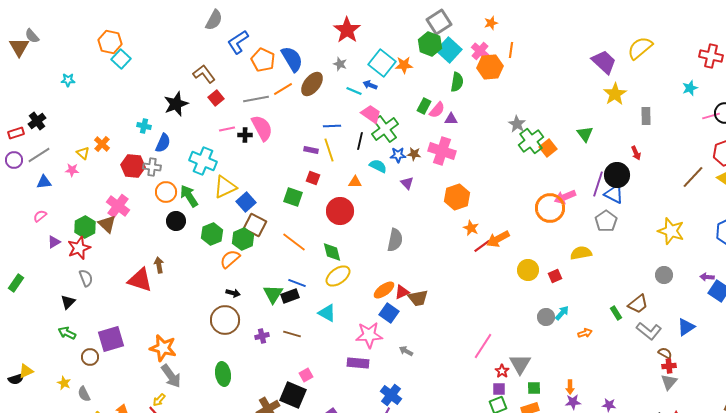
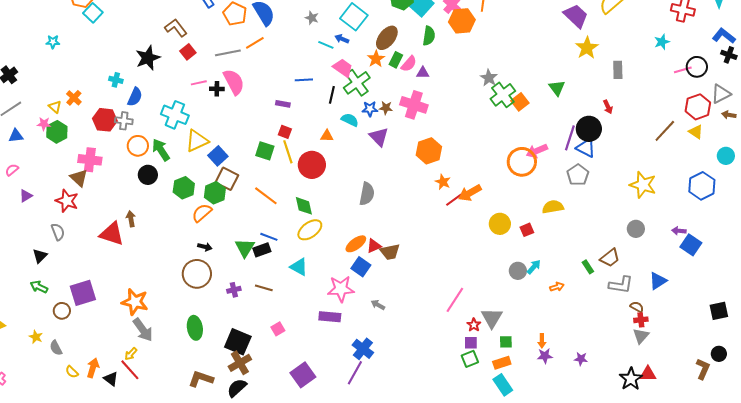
orange star: (404, 65) -> (376, 59), moved, turned -30
cyan star: (68, 80) -> (53, 42), moved
brown ellipse: (312, 84) -> (387, 38), moved
yellow line: (329, 150) -> (288, 152), moved
purple triangle: (407, 183) -> (379, 137), size x1.5
pink cross: (118, 206) -> (90, 160), turned -30
green hexagon: (85, 227) -> (57, 132), moved
red star: (79, 248) -> (67, 201), moved, turned -30
gray L-shape: (649, 331) -> (621, 285), turned -30
black square: (293, 395) -> (238, 342), moved

